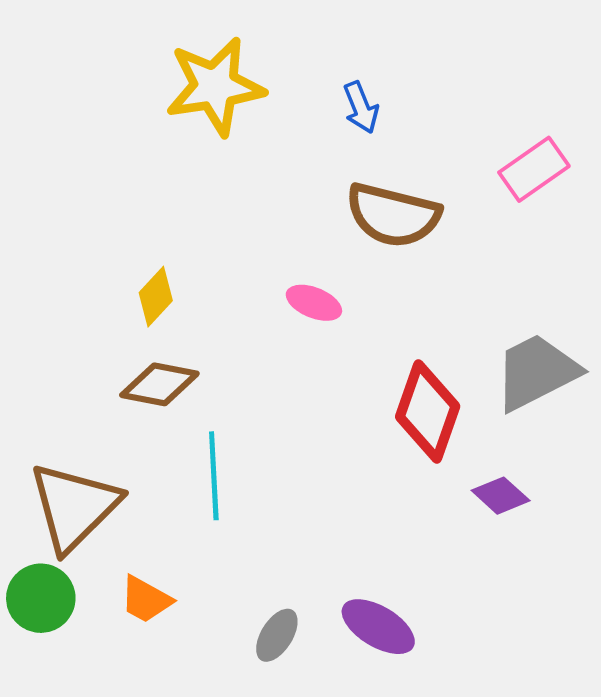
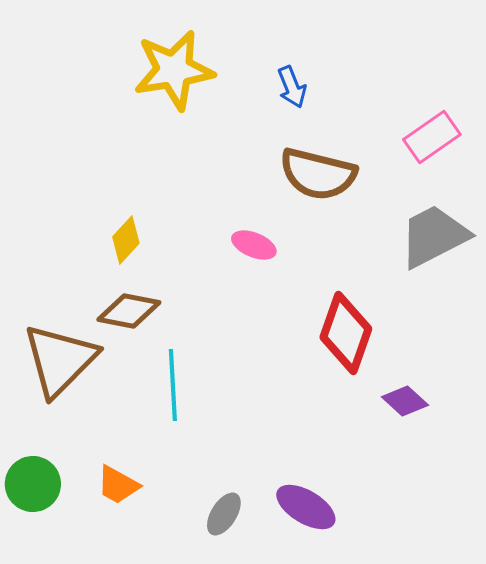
gray trapezoid: (536, 372) -> (434, 236), moved
brown triangle: (74, 507) -> (60, 360), moved

